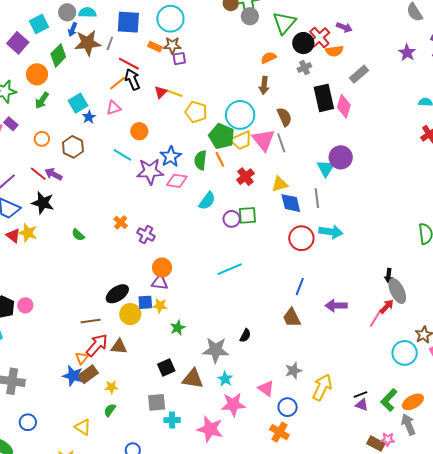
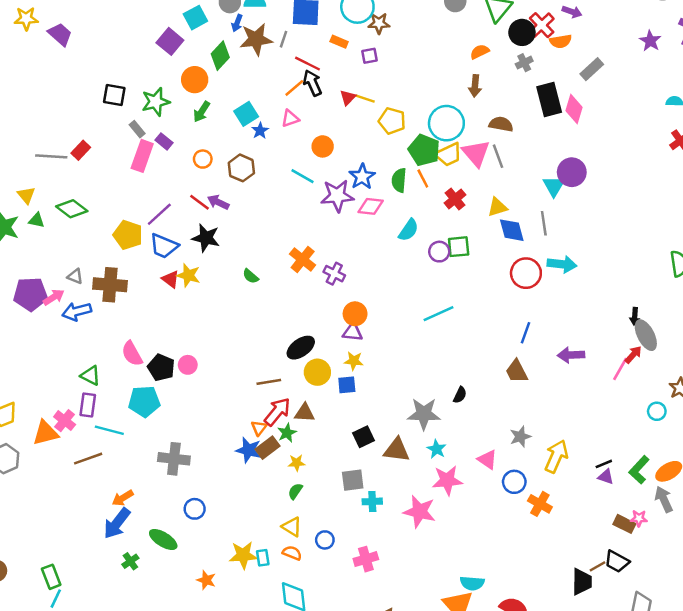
brown star: (172, 45) -> (379, 23), moved
brown semicircle: (284, 117) -> (501, 124), turned -54
orange cross: (121, 222) -> (303, 259), size x1.5
blue square: (145, 302) -> (347, 385), moved
green star: (178, 328) -> (287, 433), moved
cyan circle: (405, 353) -> (657, 411), size x0.6
yellow triangle: (83, 427) -> (292, 527), moved
orange cross: (279, 432) -> (540, 504), moved

